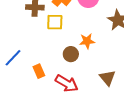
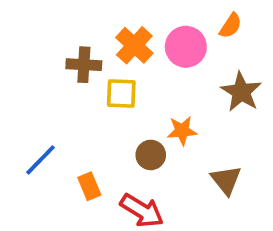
brown triangle: (107, 78) -> (226, 180), moved

